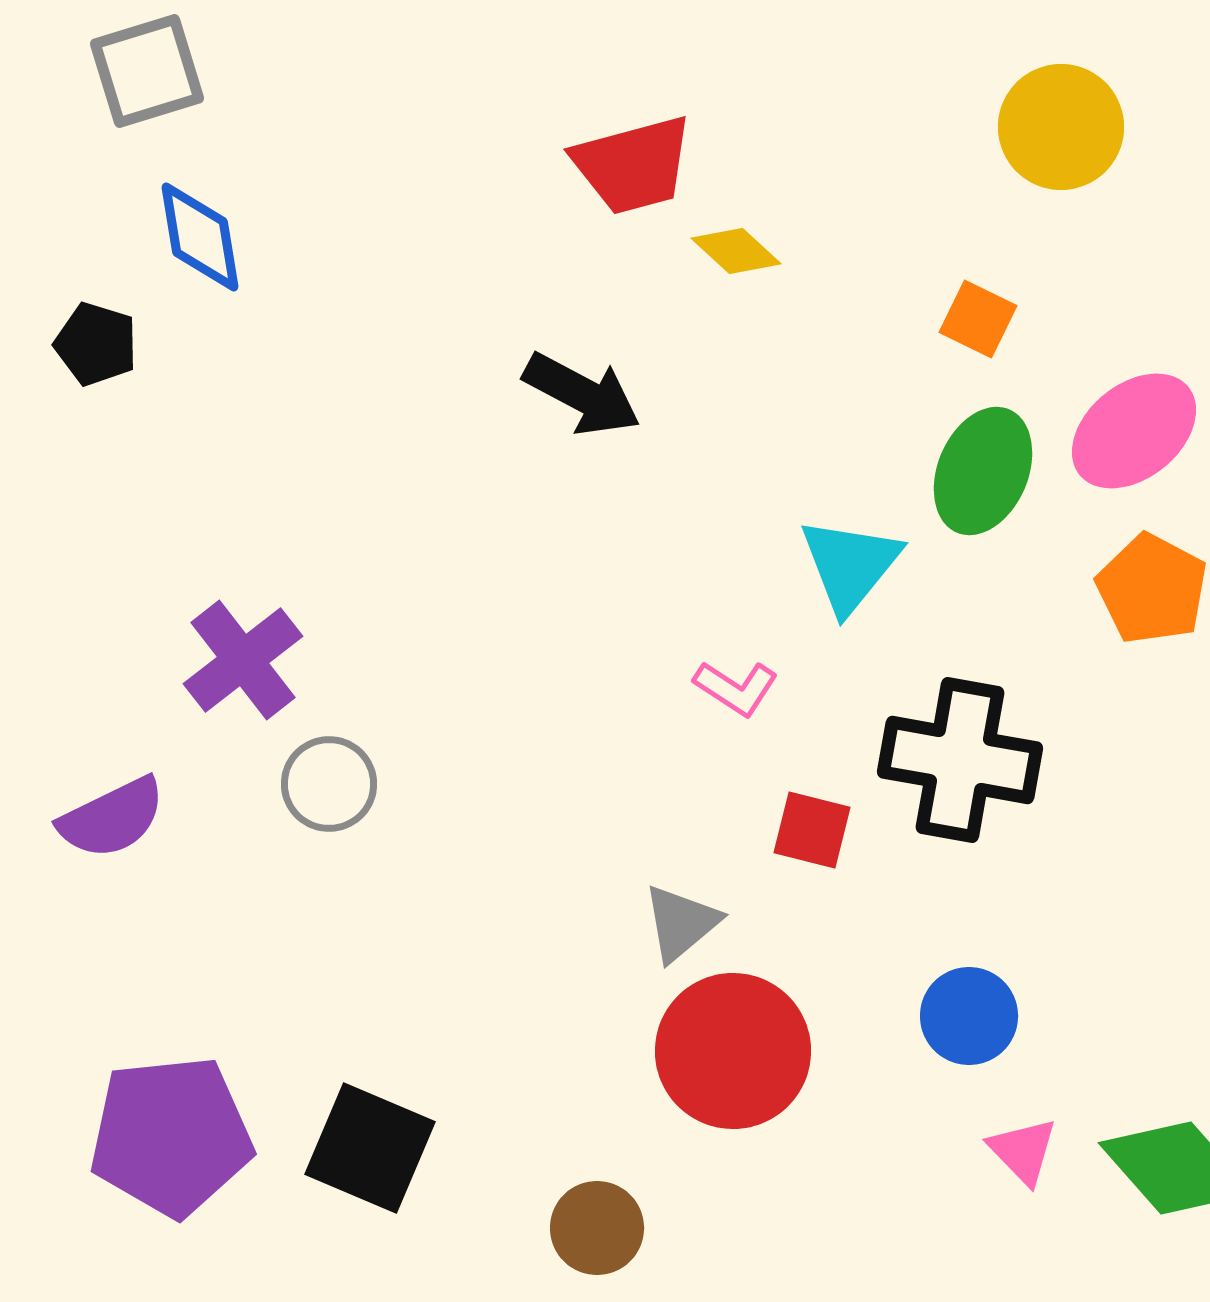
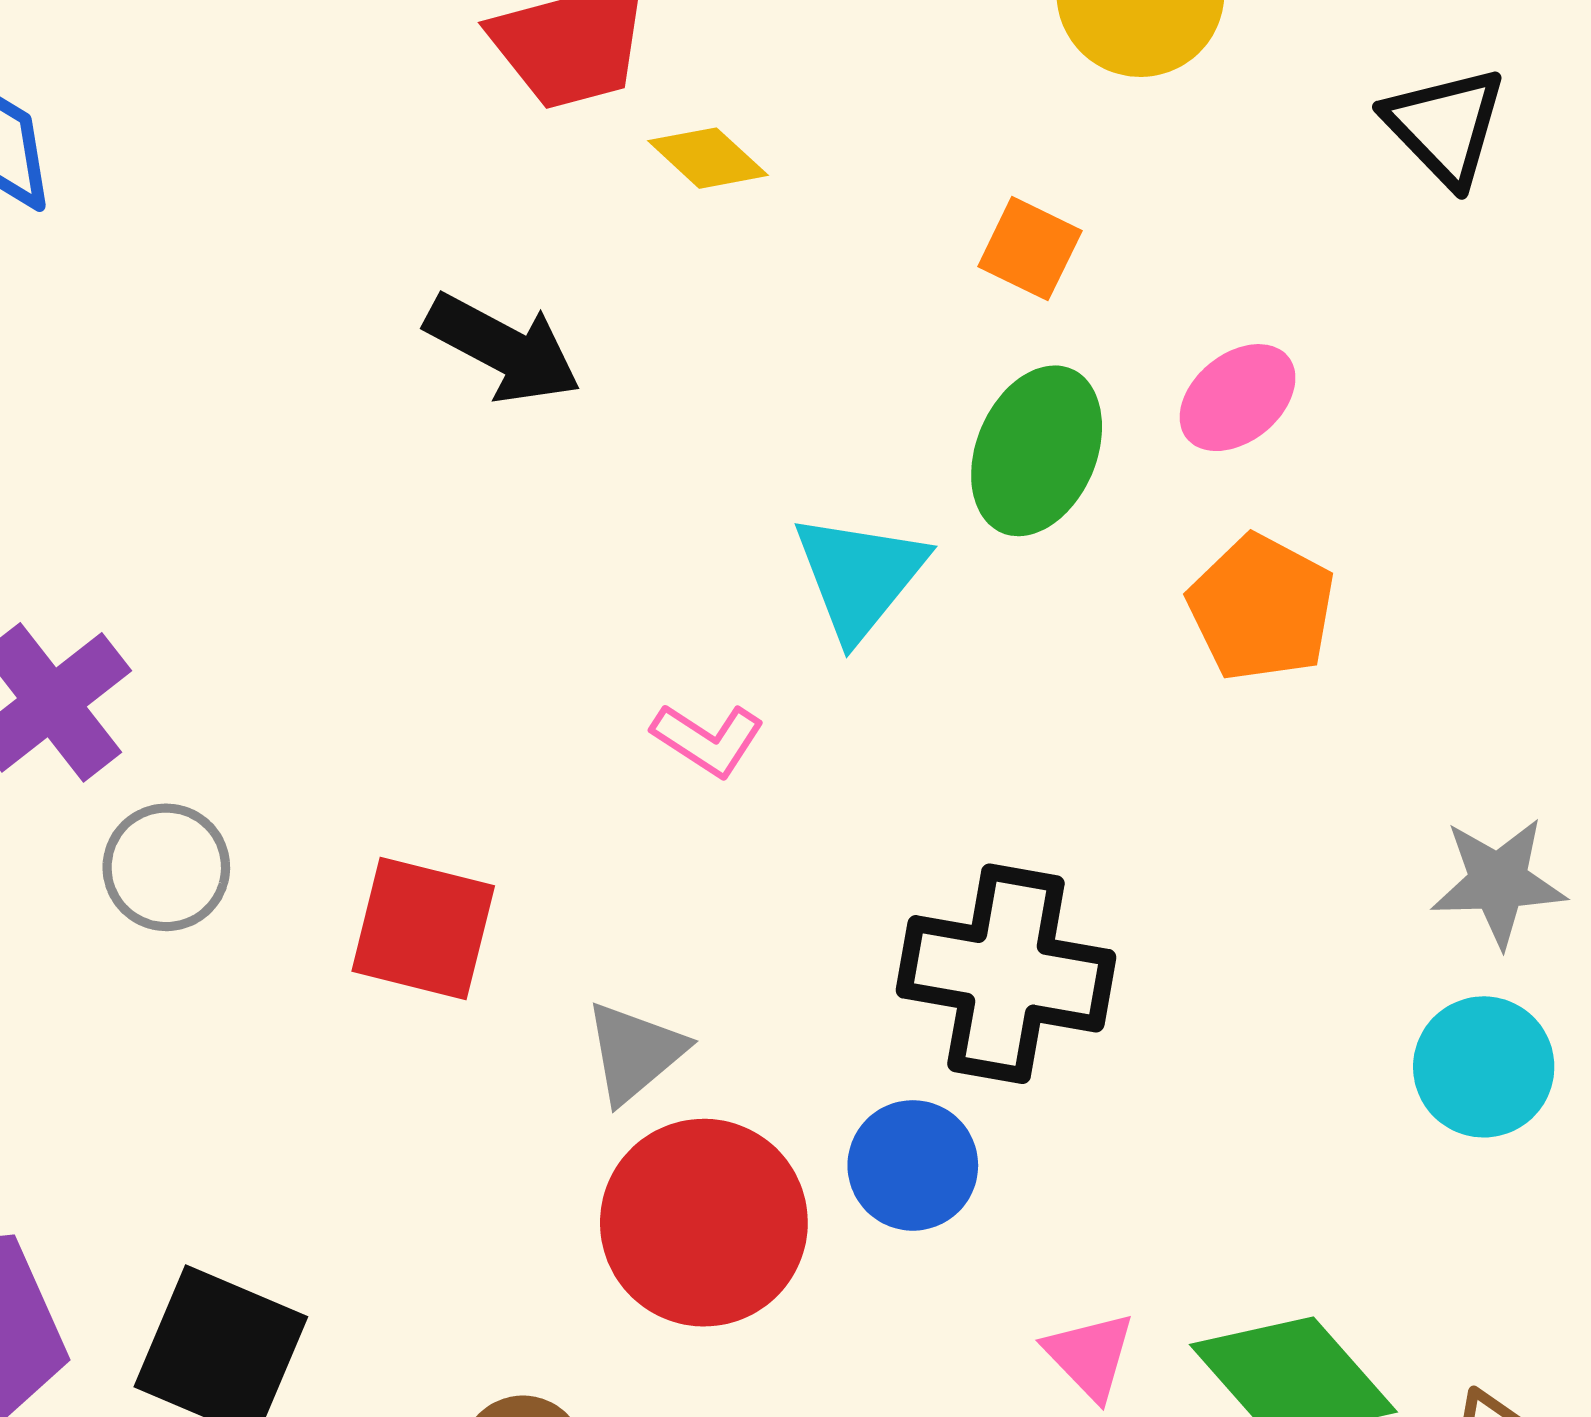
pink ellipse: (1134, 431) -> (1238, 398), size x0.7
black cross: (960, 760) -> (1006, 974), moved
red square: (812, 830) -> (423, 929), moved, size x1.4
blue circle: (969, 1016) -> (913, 1165), moved

